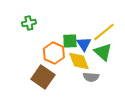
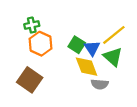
green square: (70, 41) -> (77, 45), turned 35
orange hexagon: (54, 53) -> (41, 44), moved
brown square: (43, 77) -> (30, 80), moved

